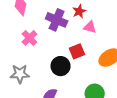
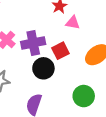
purple cross: (57, 20) -> (33, 43), moved, turned -30

